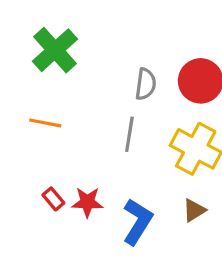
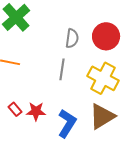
brown triangle: (194, 210) -> (102, 116), size x1.8

